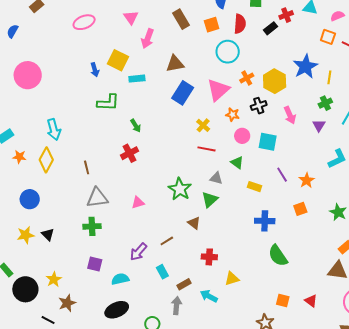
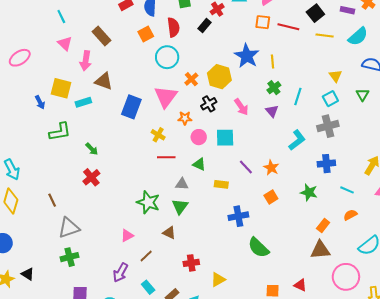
brown rectangle: (181, 19) -> (102, 36), moved
brown triangle: (175, 64) -> (104, 81), moved, turned 42
pink triangle: (138, 202) -> (127, 236), moved

